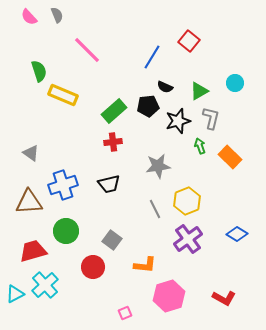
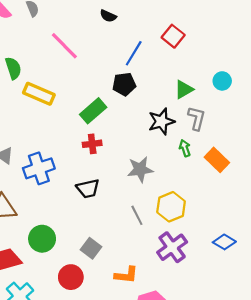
black semicircle: (165, 87) -> (108, 16), moved
black pentagon: (148, 106) -> (124, 84), moved
blue cross: (63, 185) -> (39, 168), moved

